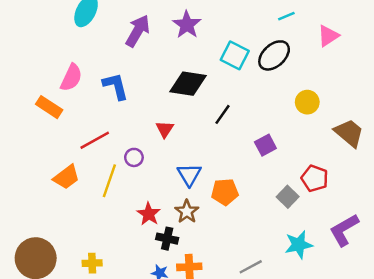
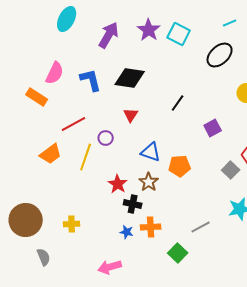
cyan square: (235, 55) -> (179, 34), moved
black diamond: (188, 84) -> (130, 78), moved
blue triangle: (189, 175) -> (151, 152), turned -40

